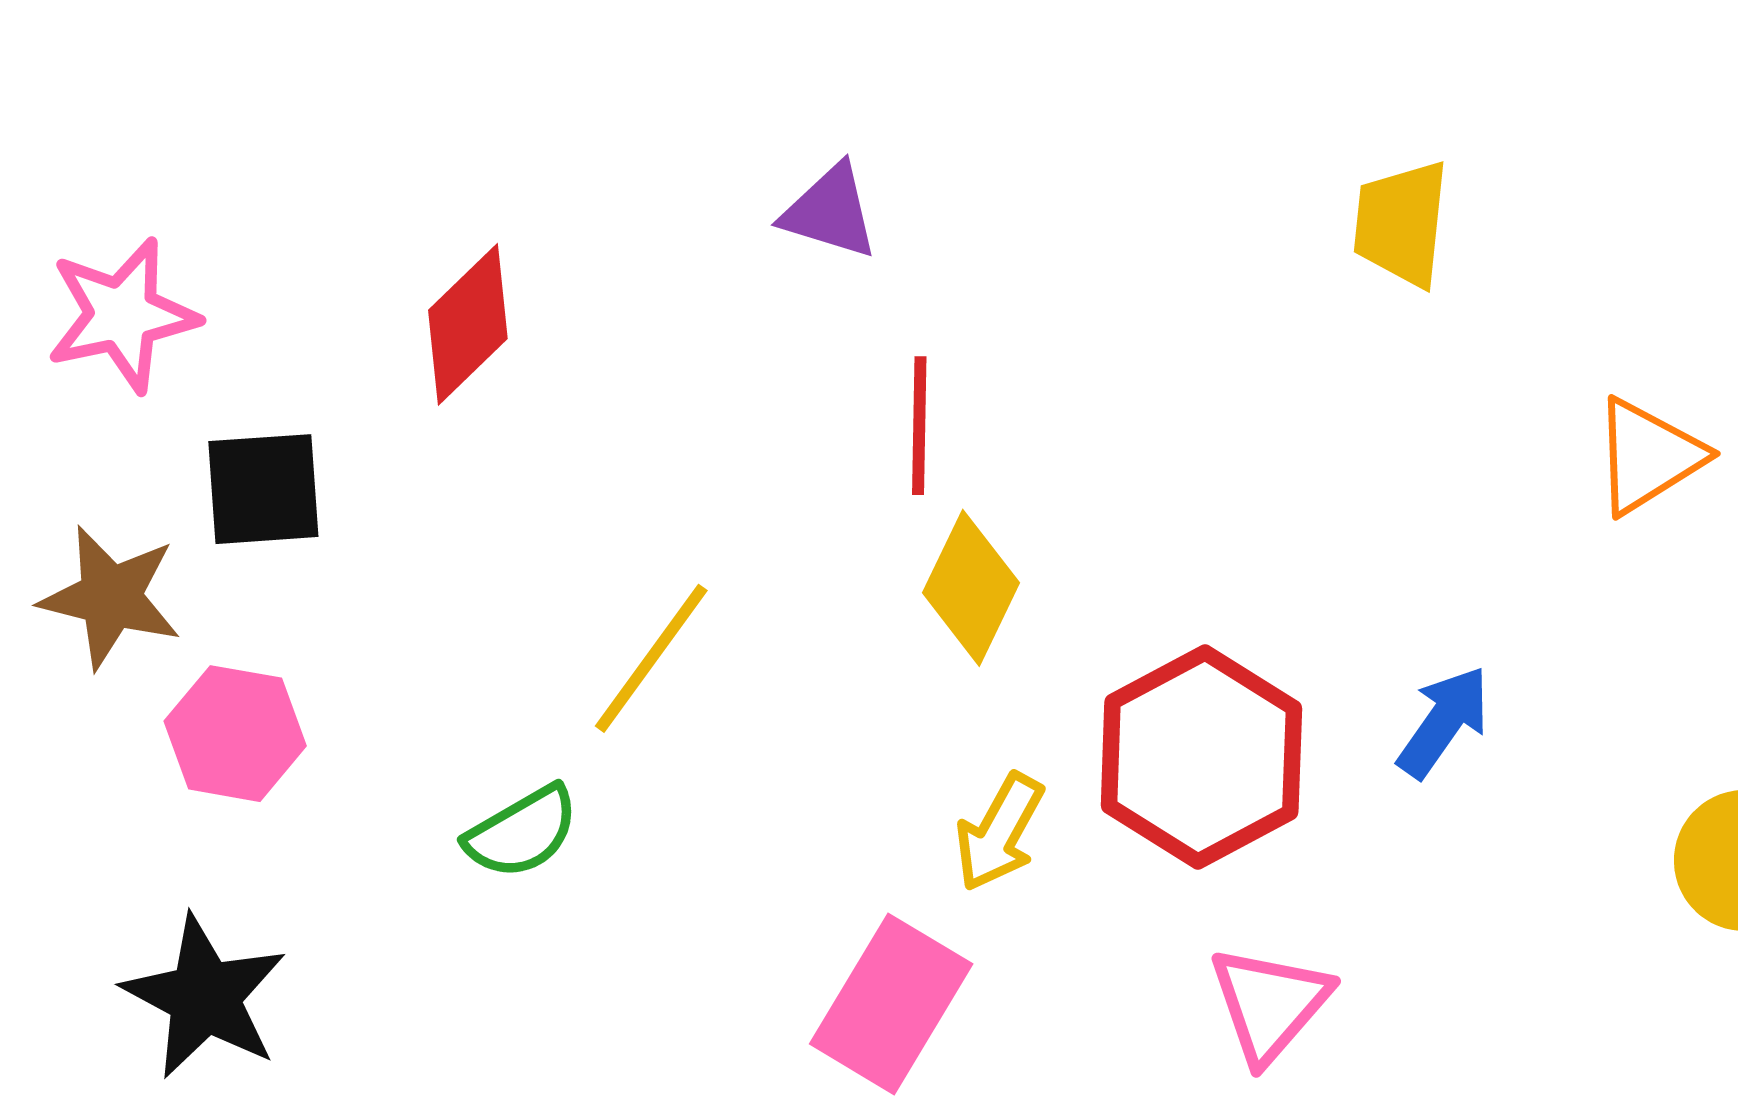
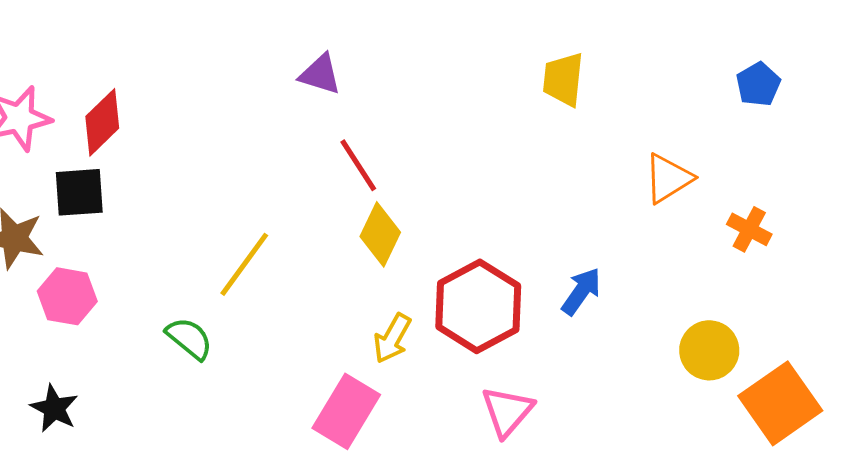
red diamond: (468, 324) -> (102, 122), moved
red line: (919, 426) -> (358, 165), turned -34
green semicircle: (522, 832) -> (189, 338), turned -111
black star: (205, 997) -> (54, 408), size x0.7

